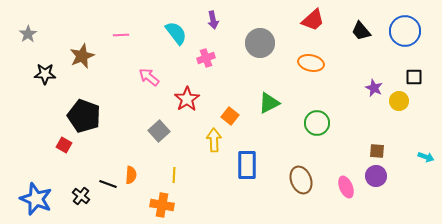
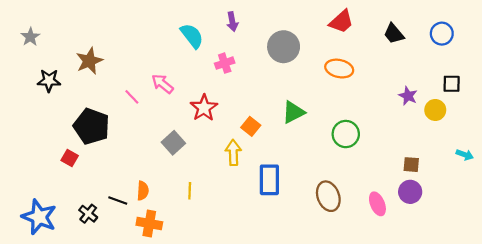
blue circle: (405, 31) -> (442, 34), size x0.7
pink line: (121, 35) -> (132, 97), moved, turned 49
cyan arrow: (426, 157) -> (465, 155), moved
orange cross: (162, 205) -> (149, 223), moved

